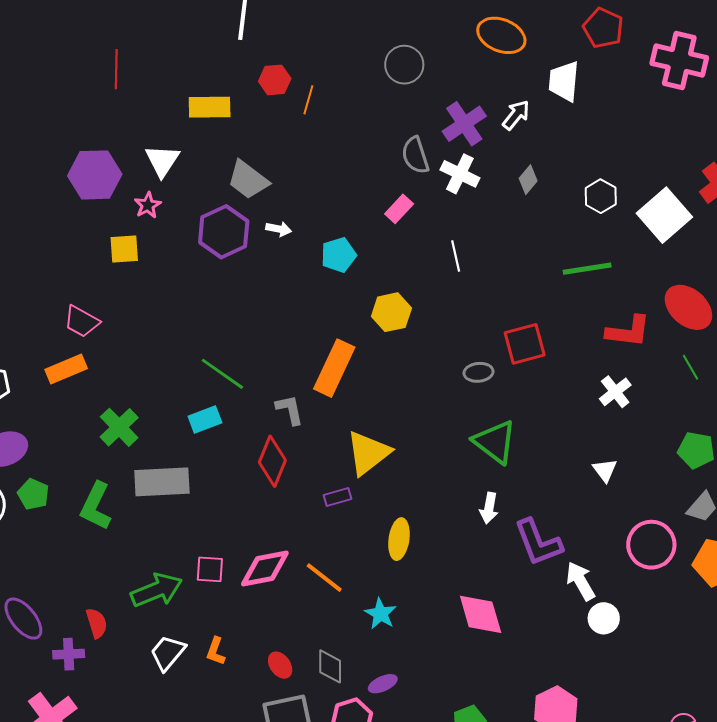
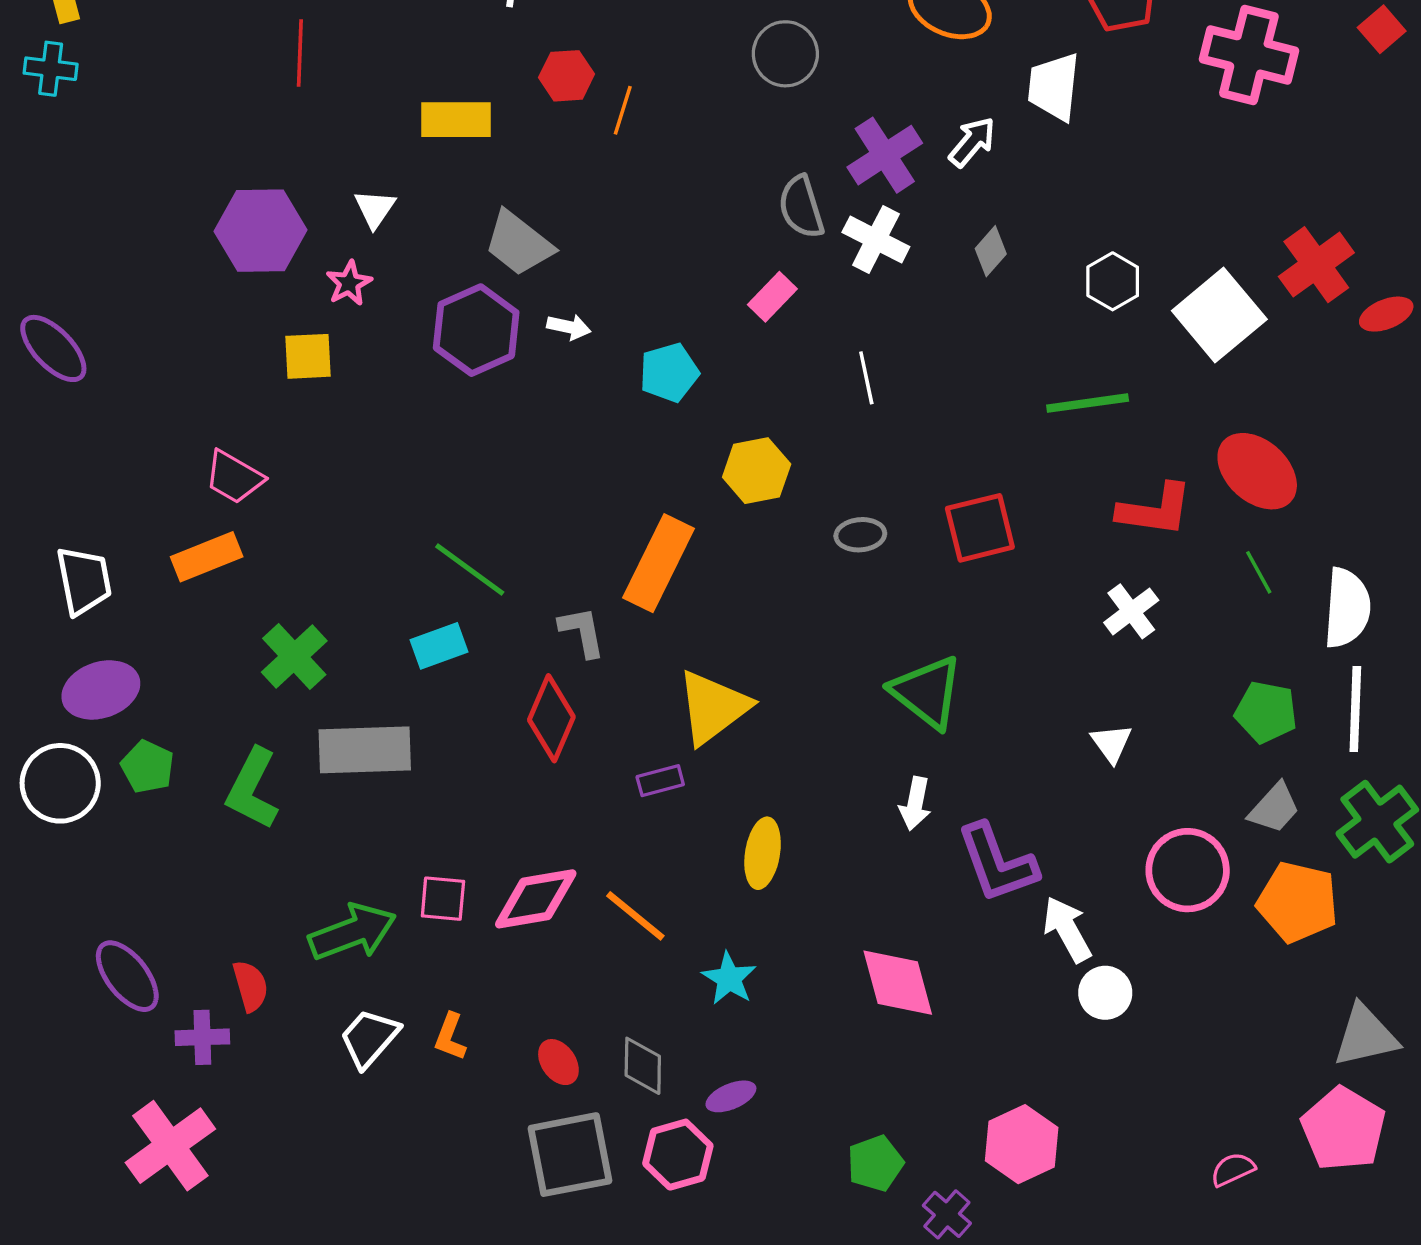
white triangle: (162, 161) -> (375, 209), size x0.7
gray ellipse: (479, 372) -> (860, 535), moved

